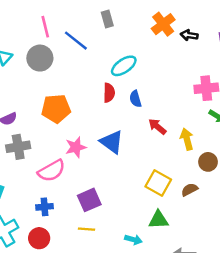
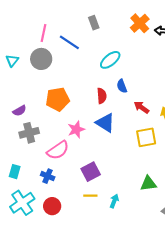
pink line: (45, 27) -> (44, 33), turned 30
red semicircle: (109, 93) -> (102, 96), moved
yellow square: (158, 183) -> (146, 137), moved, turned -35
blue cross: (44, 207) -> (48, 176), moved, turned 32
cyan arrow: (133, 240) -> (114, 201), moved, turned -80

